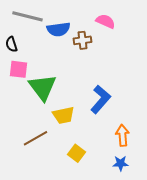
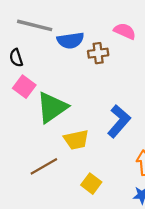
pink square: (18, 69) -> (24, 87), turned 30
green triangle: (42, 87) -> (52, 107), turned 32

